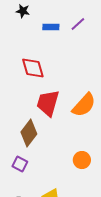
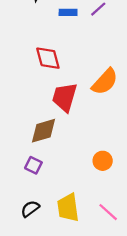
orange semicircle: (84, 105) -> (105, 82), moved
brown diamond: (29, 133) -> (43, 131), turned 36

